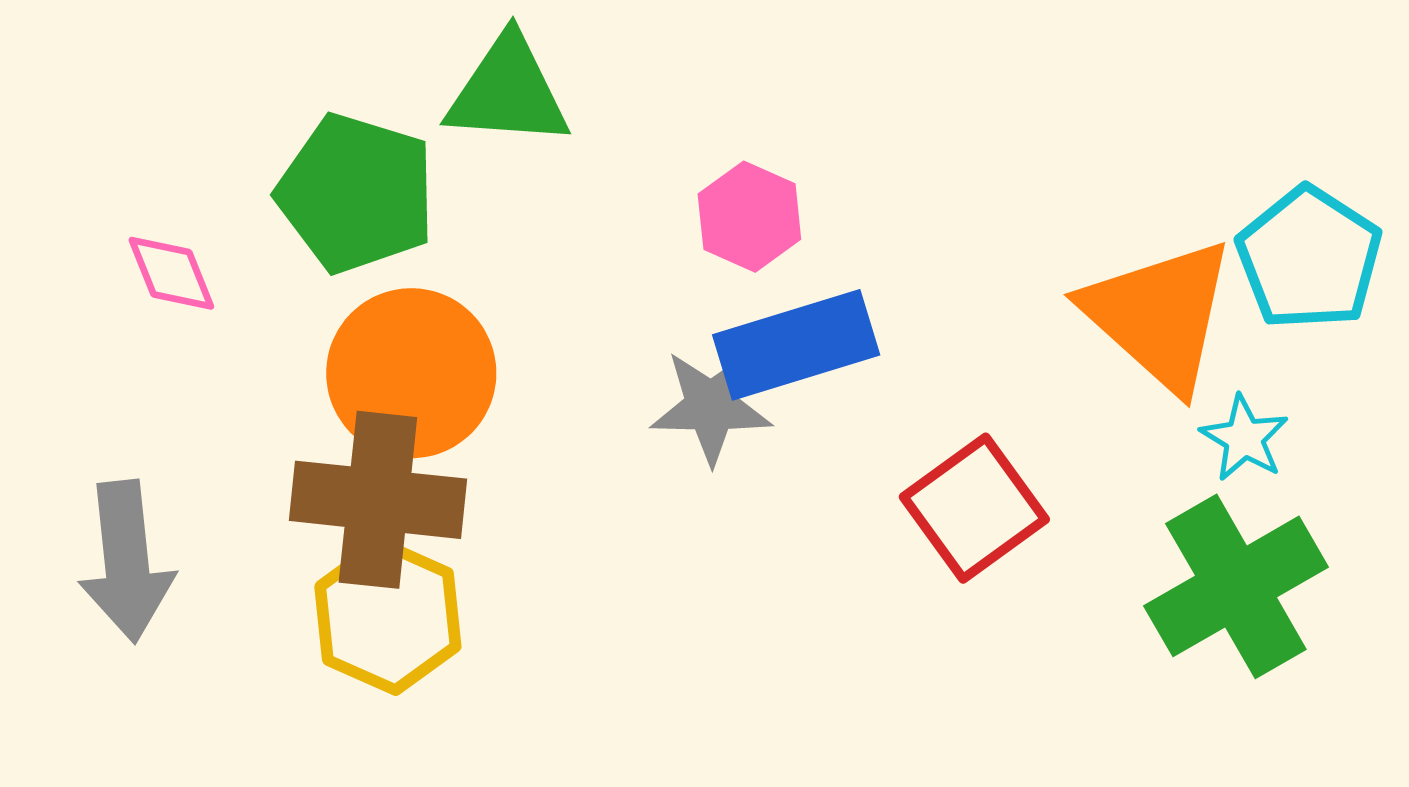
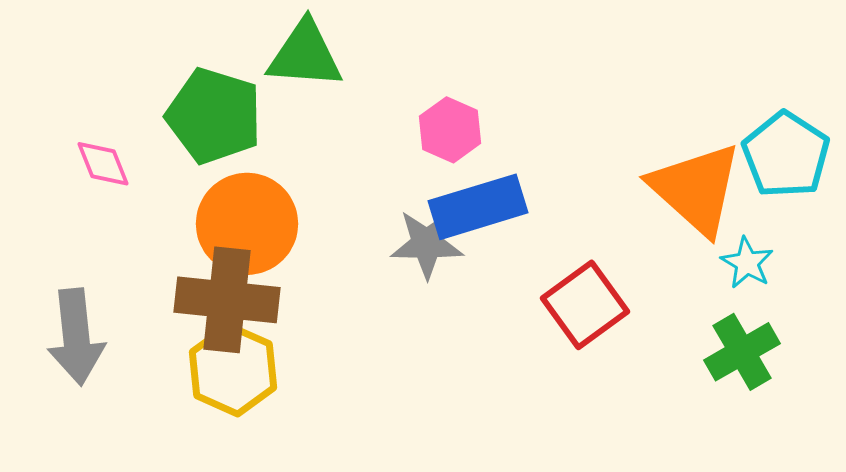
green cross: (1236, 586) -> (742, 352), size x0.7

